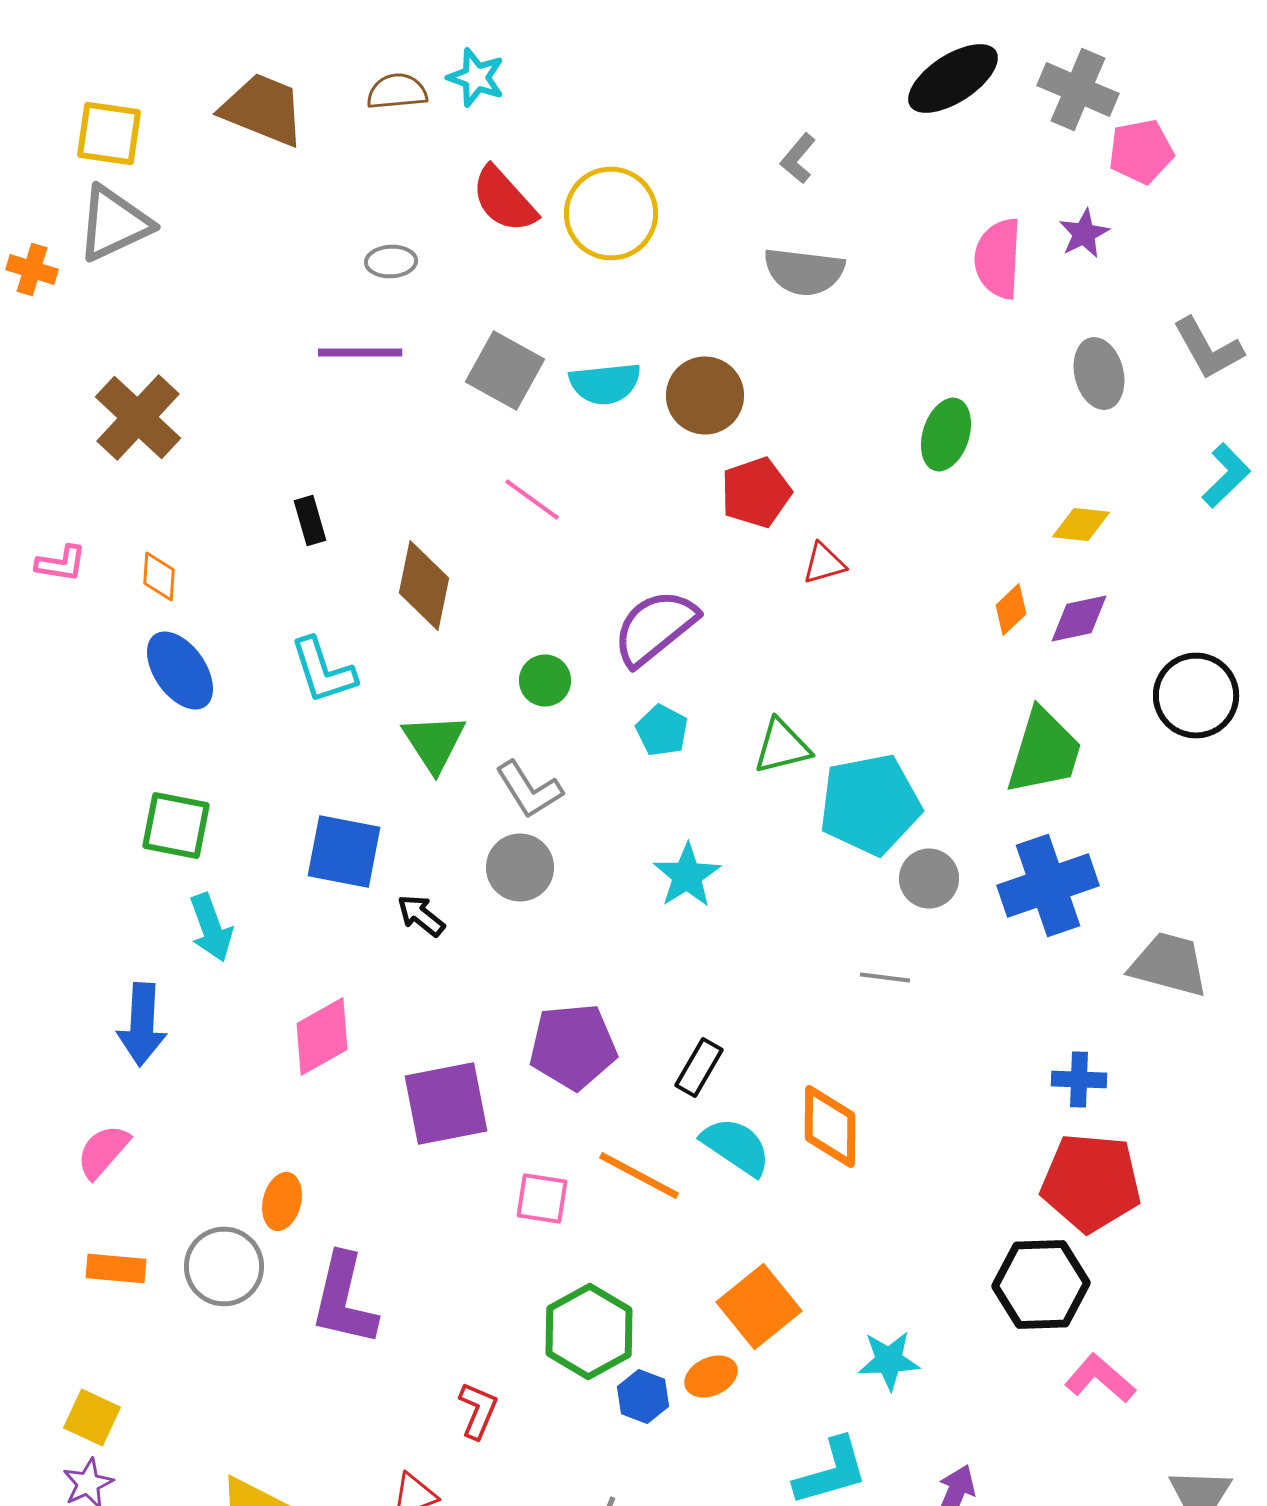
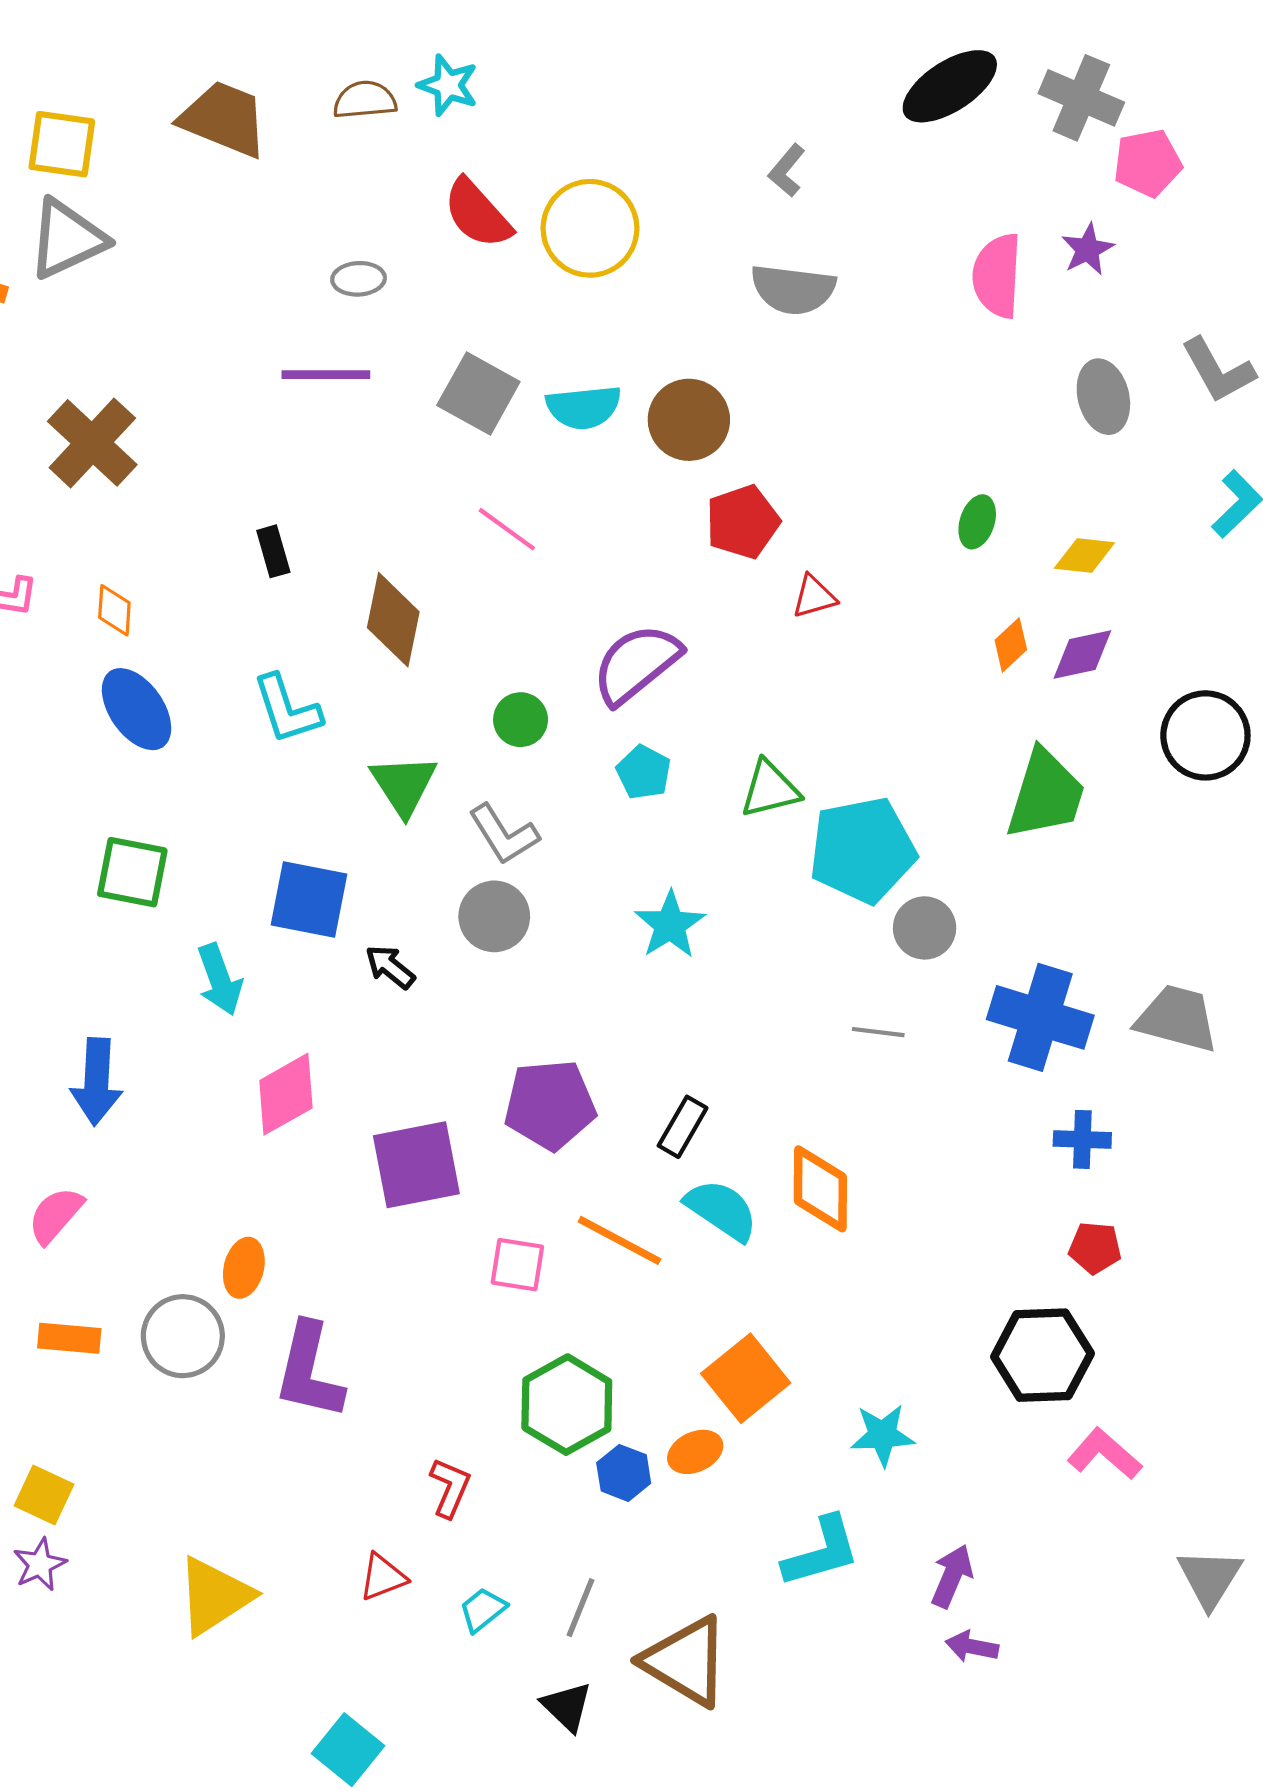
green ellipse: (946, 434) -> (977, 522), moved, size x0.7
blue cross: (1048, 886) -> (1040, 1017), moved, turned 36
cyan arrow: (211, 928) -> (220, 980), moved
red pentagon: (1091, 1182) -> (1095, 1248), size x0.5

